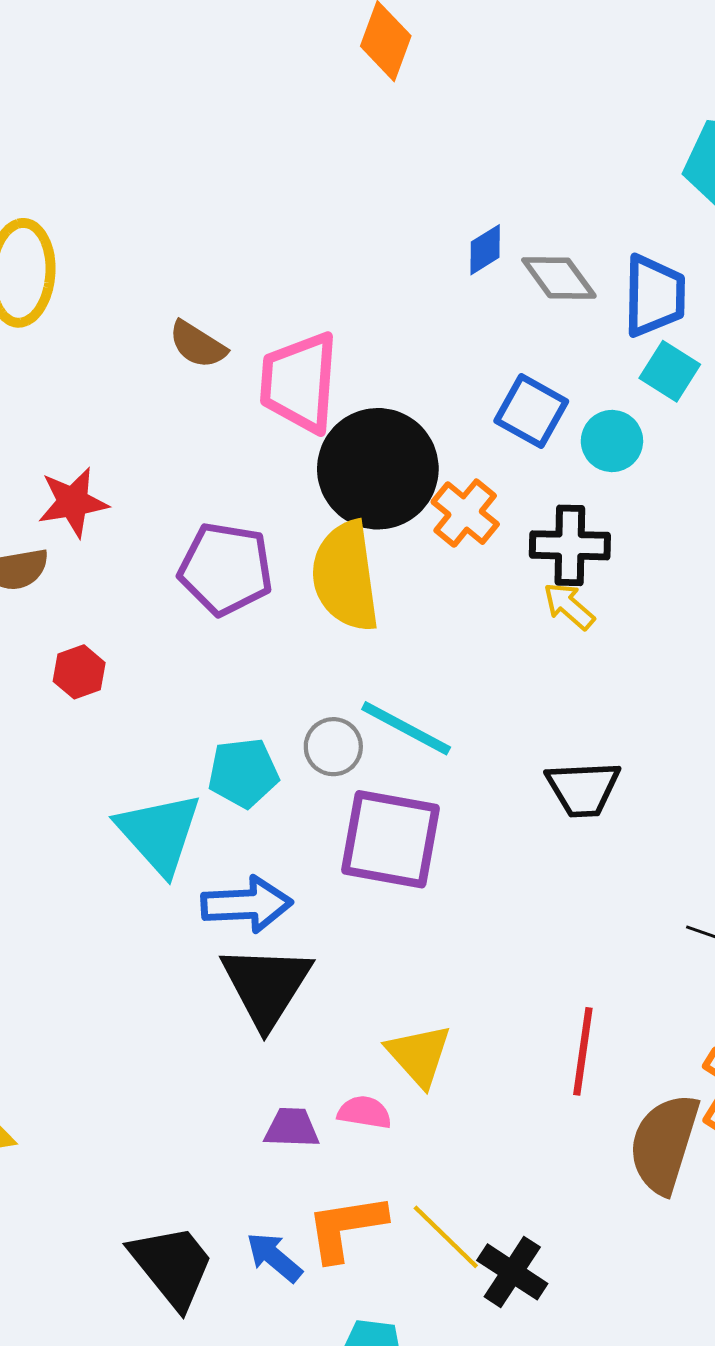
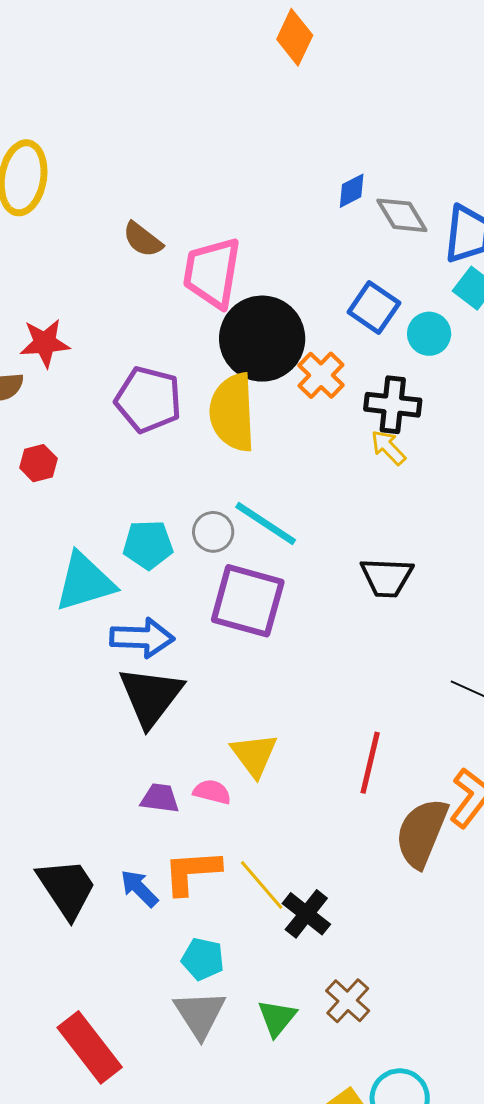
cyan triangle: (159, 833) -> (85, 582), turned 50

